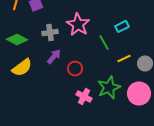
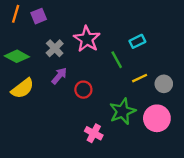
gray cross: (50, 32) -> (55, 48), turned -35
pink cross: (84, 96) -> (94, 133), moved

